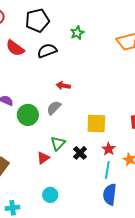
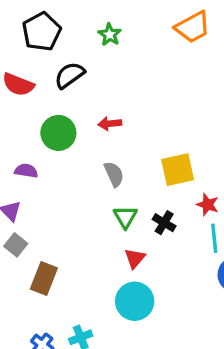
gray semicircle: (54, 108) -> (114, 174), moved, turned 126
green circle: (28, 115) -> (58, 133), moved
red triangle: (43, 158) -> (135, 258), moved
cyan circle: (50, 195) -> (135, 301), size x1.5

